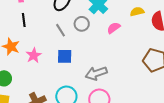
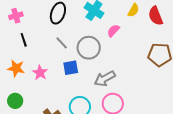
yellow semicircle: (137, 12) -> (133, 10), turned 144
gray circle: (82, 24) -> (89, 48), moved, size x1.5

